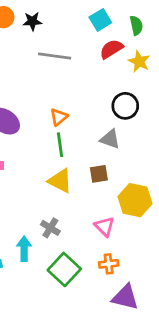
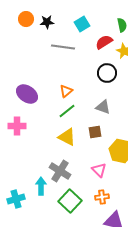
cyan square: (100, 20) -> (82, 24), moved
black circle: (125, 106) -> (107, 73), moved
green line: (60, 145) -> (67, 111), turned 60
gray cross: (50, 228) -> (60, 171), size x1.5

